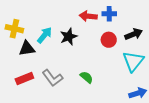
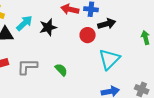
black arrow: (134, 34) -> (107, 24), moved
gray L-shape: (52, 78) -> (27, 67), turned 120

